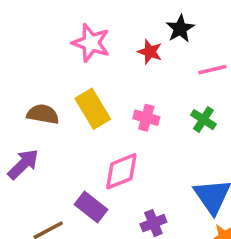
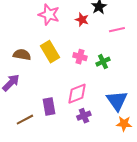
green cross: (203, 120) -> (103, 62), moved, turned 32
pink diamond: (121, 171) -> (77, 94), moved
purple rectangle: (91, 207) -> (49, 107), turned 42

